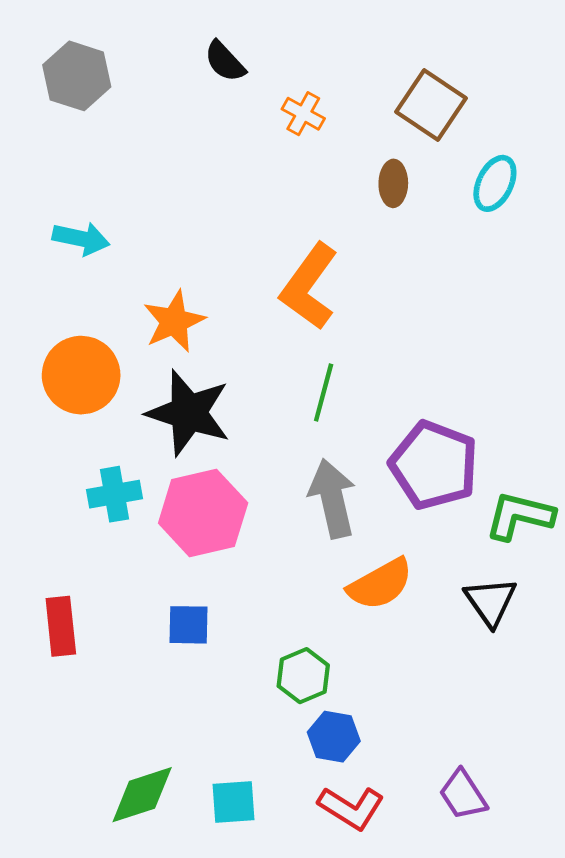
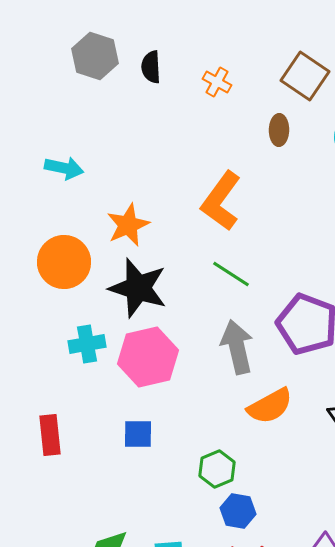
black semicircle: (225, 61) -> (151, 67), moved, turned 40
gray hexagon: (77, 76) -> (95, 56), moved
green line: (324, 392) -> (231, 274), turned -72

